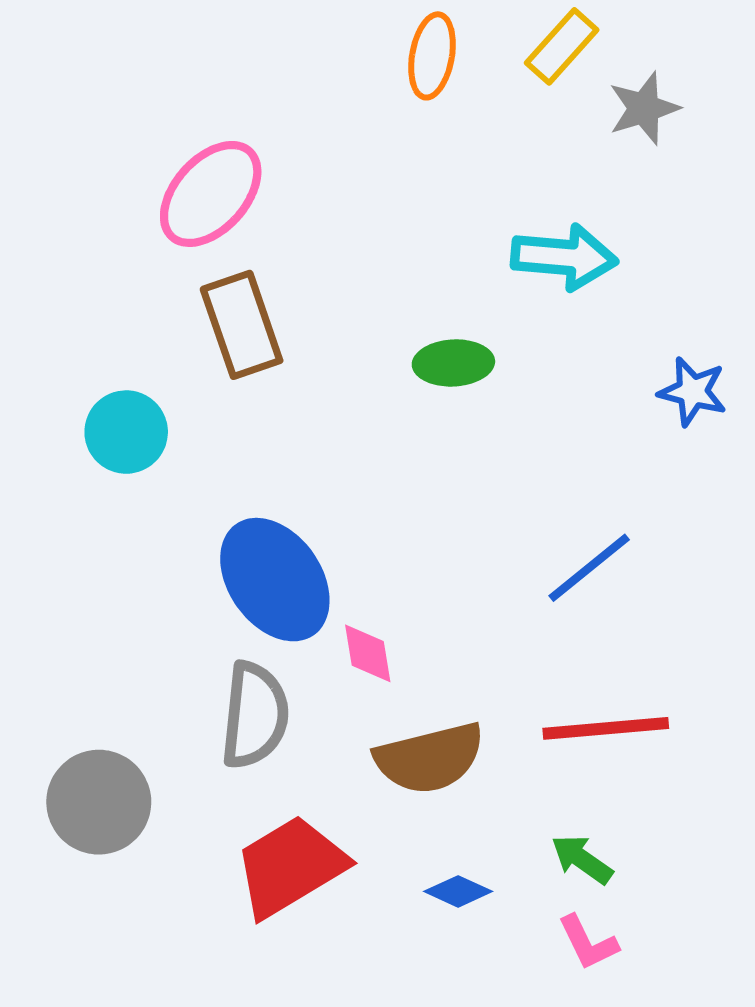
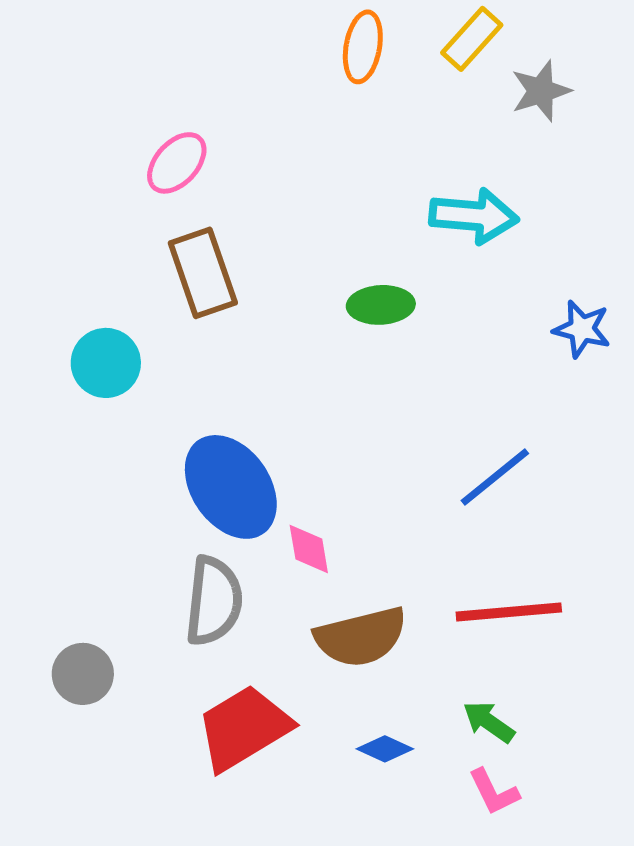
pink ellipse: (211, 194) -> (177, 163), size x0.7
gray circle: (99, 802) -> (83, 674), size x0.7

